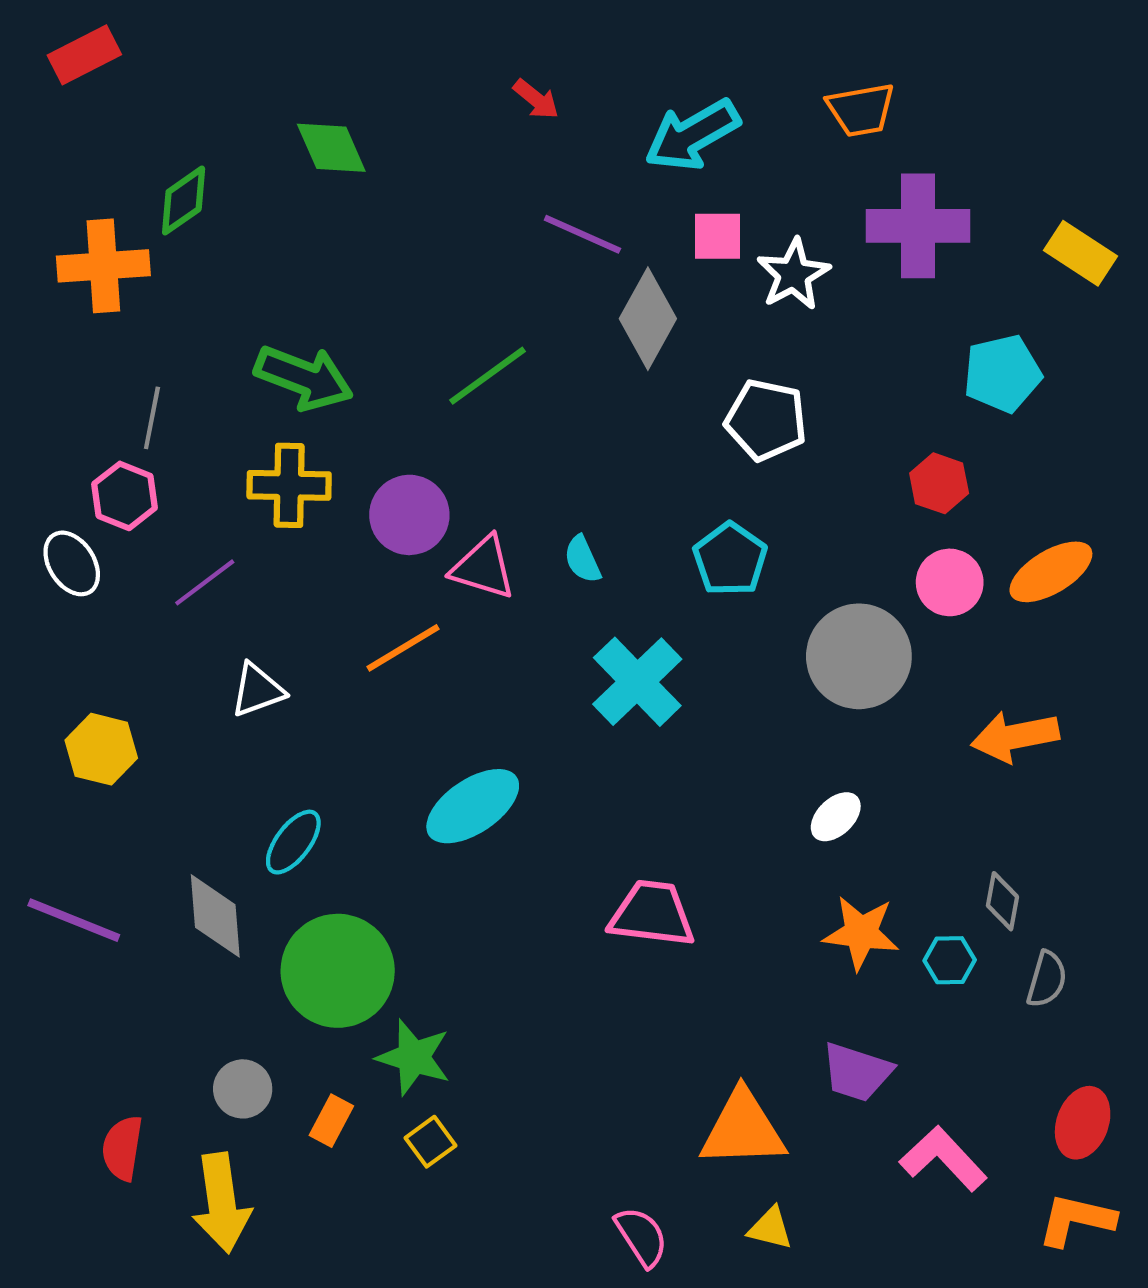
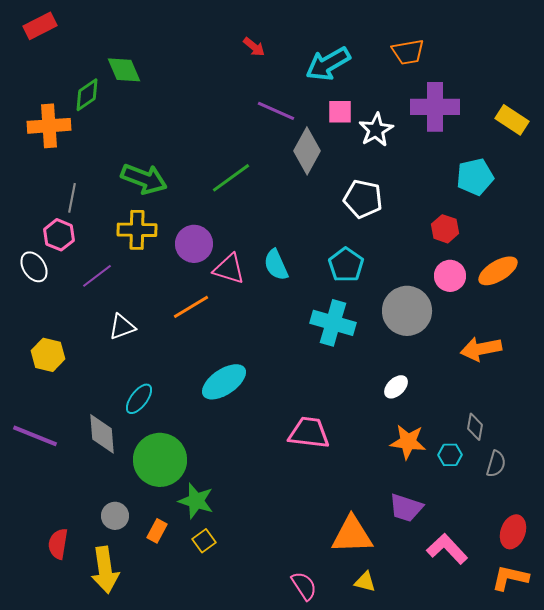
green diamond: (331, 148) -> (124, 70), moved
cyan semicircle: (582, 559) -> (276, 265), size x1.4
cyan cross: (637, 682) -> (333, 323), moved, turned -30

